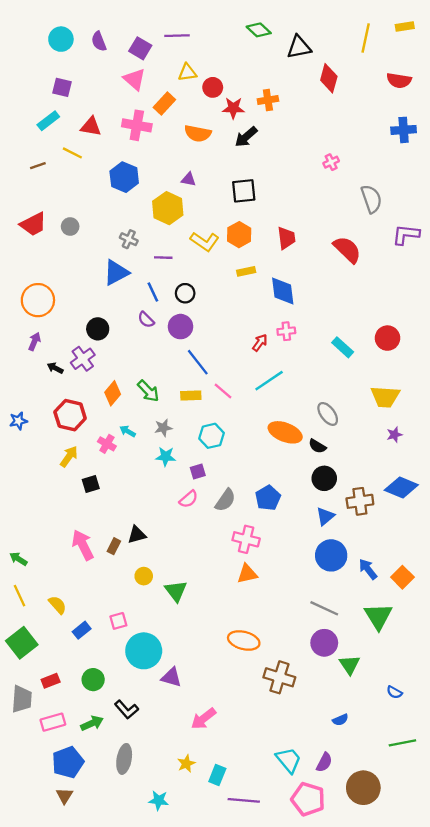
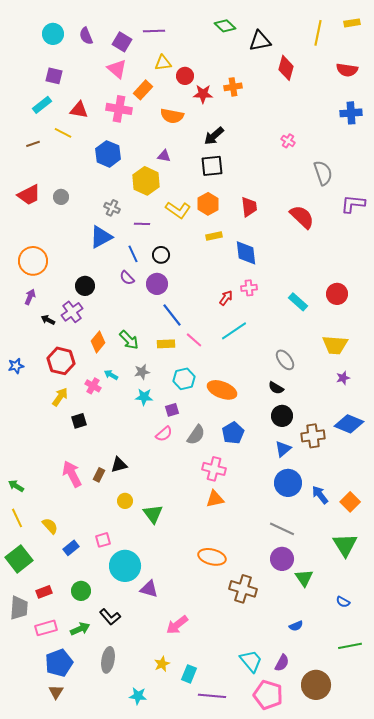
black arrow: (246, 137) -> (214, 136), moved
pink cross: (331, 162) -> (288, 141), turned -32
orange ellipse: (285, 432) -> (222, 390), moved
green triangle: (378, 616) -> (345, 545), moved

